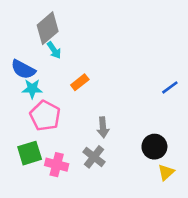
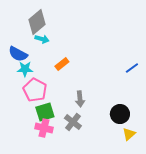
cyan arrow: (54, 50) -> (42, 39), turned -40
green square: (30, 153) -> (45, 112), moved

